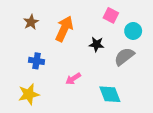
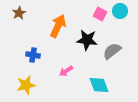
brown star: (31, 22) -> (19, 13), moved
cyan circle: (133, 31) -> (120, 11), moved
black star: (96, 44) -> (87, 40), size x1.5

